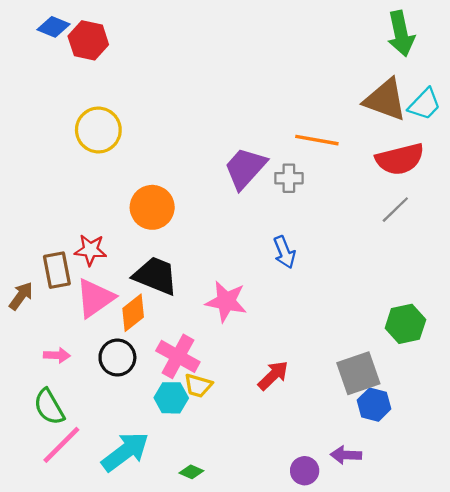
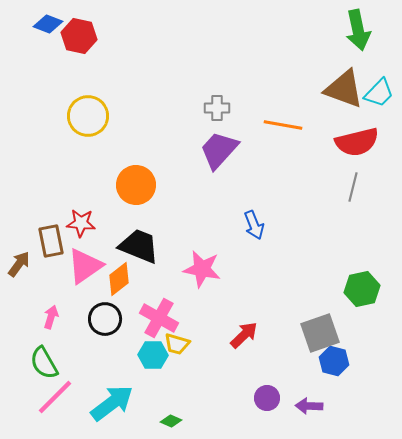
gray cross: (289, 178) -> (217, 108), moved
gray line: (395, 210) -> (353, 187), turned -32
pink arrow: (57, 355) -> (51, 317), turned -75
purple circle: (305, 471) -> (267, 398), moved

